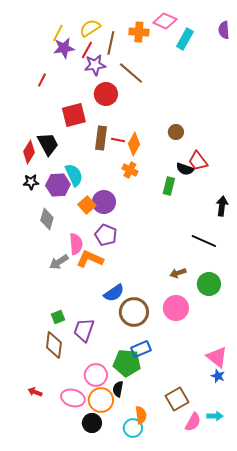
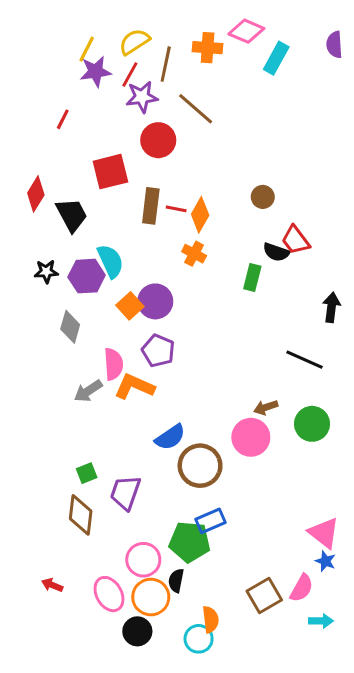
red diamond: (29, 152) -> (36, 194), moved
pink circle: (176, 308) -> (251, 437), moved
pink ellipse: (73, 398) -> (109, 594), turned 45
pink semicircle: (193, 422) -> (302, 588), moved

